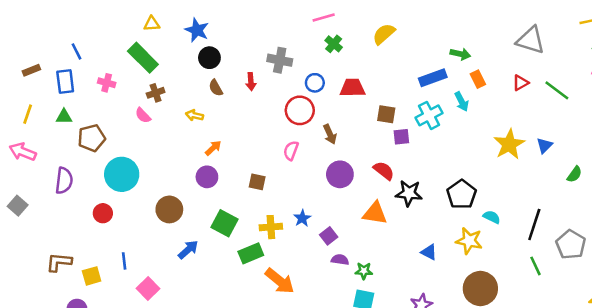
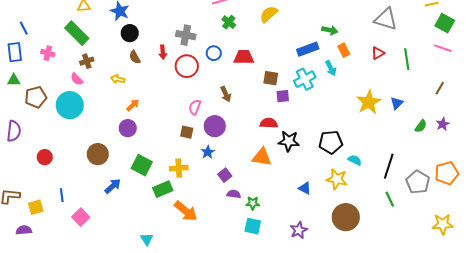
green line: (557, 90) -> (407, 59), turned 45
red circle: (300, 110) -> (187, 66), moved
red semicircle: (384, 171) -> (269, 123), turned -36
cyan circle: (122, 174) -> (70, 105), moved
purple circle: (340, 174) -> (215, 126), moved
brown square: (257, 182) -> (187, 132), moved
black pentagon: (462, 194) -> (331, 142), turned 30
blue star: (302, 218) -> (208, 152), moved

